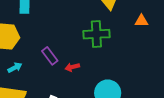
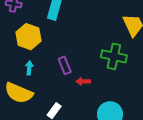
cyan arrow: (15, 68) -> (29, 68), turned -72

